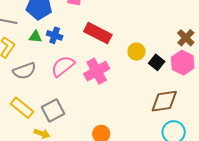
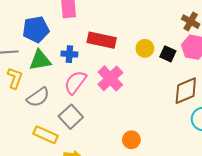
blue cross: (55, 35) -> (69, 54), moved
green triangle: (35, 37) -> (40, 60), size x1.6
gray square: (53, 110) -> (71, 117), moved

